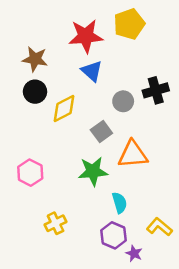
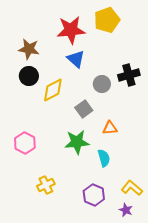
orange triangle: (133, 154) -> (110, 128), size x0.6
cyan semicircle: (120, 203) -> (104, 158), moved
purple star: (134, 253) -> (126, 210), moved

